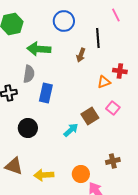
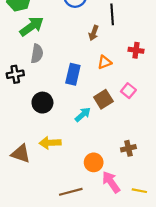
green arrow: (39, 49) -> (32, 26), moved, turned 140
orange triangle: (104, 82) -> (104, 62), moved
blue rectangle: (46, 93) -> (73, 74), moved
black circle: (28, 128) -> (42, 103), moved
yellow arrow: (44, 175) -> (50, 143), moved

